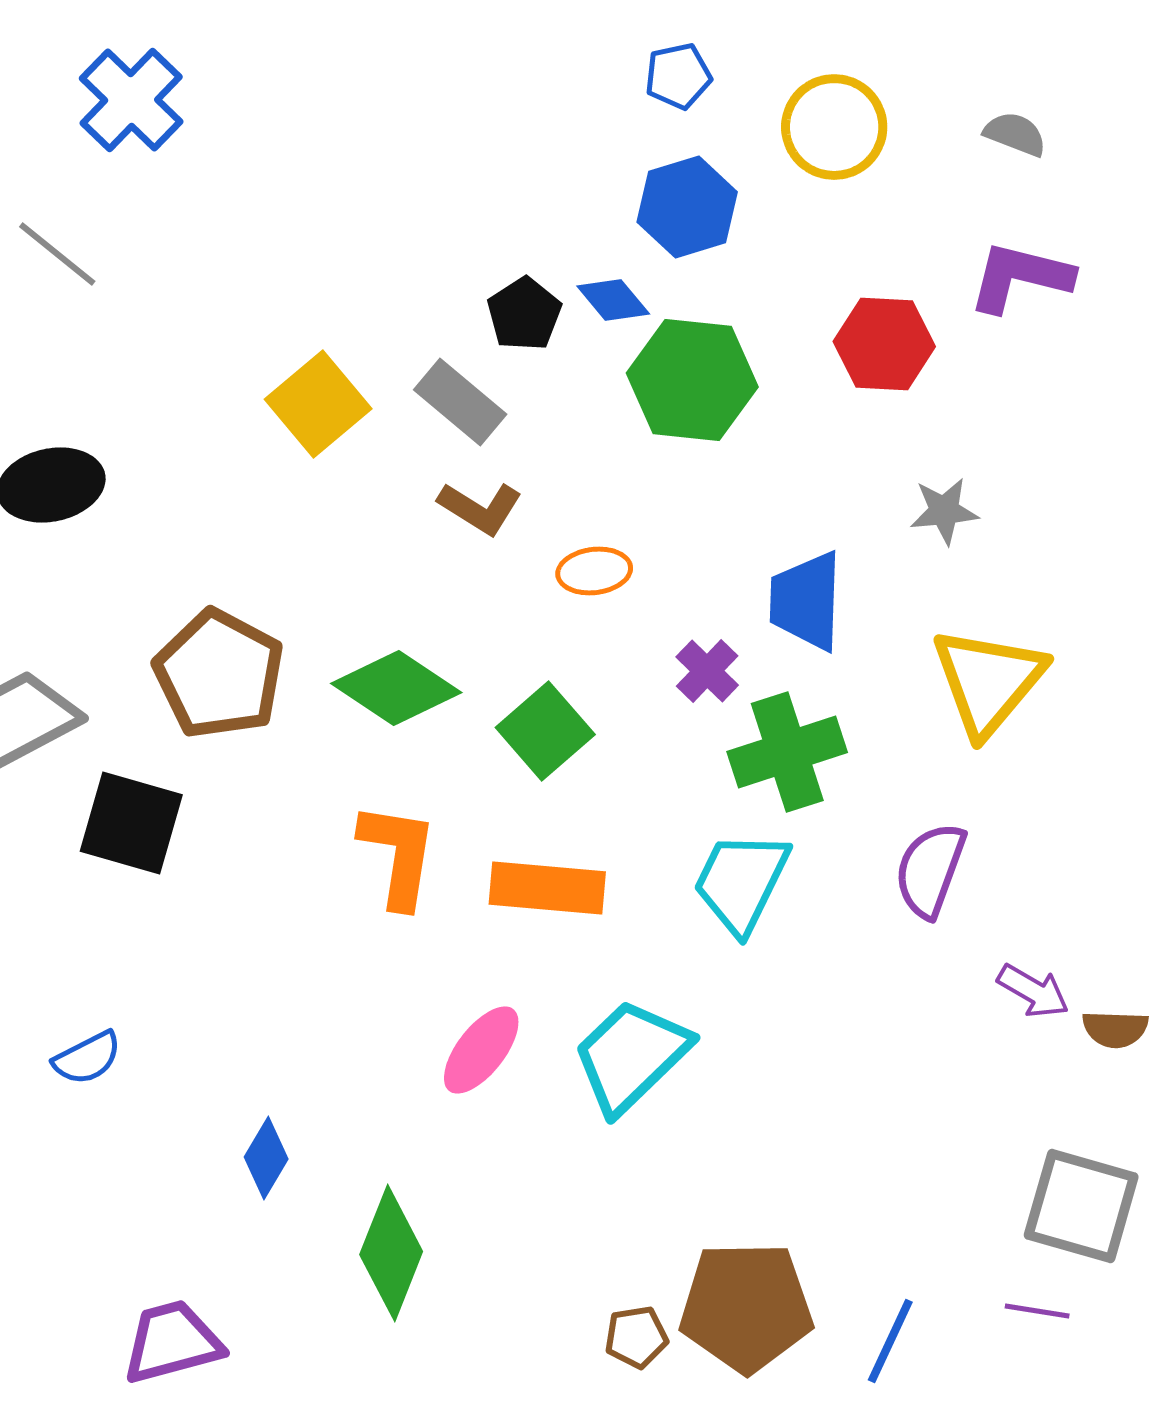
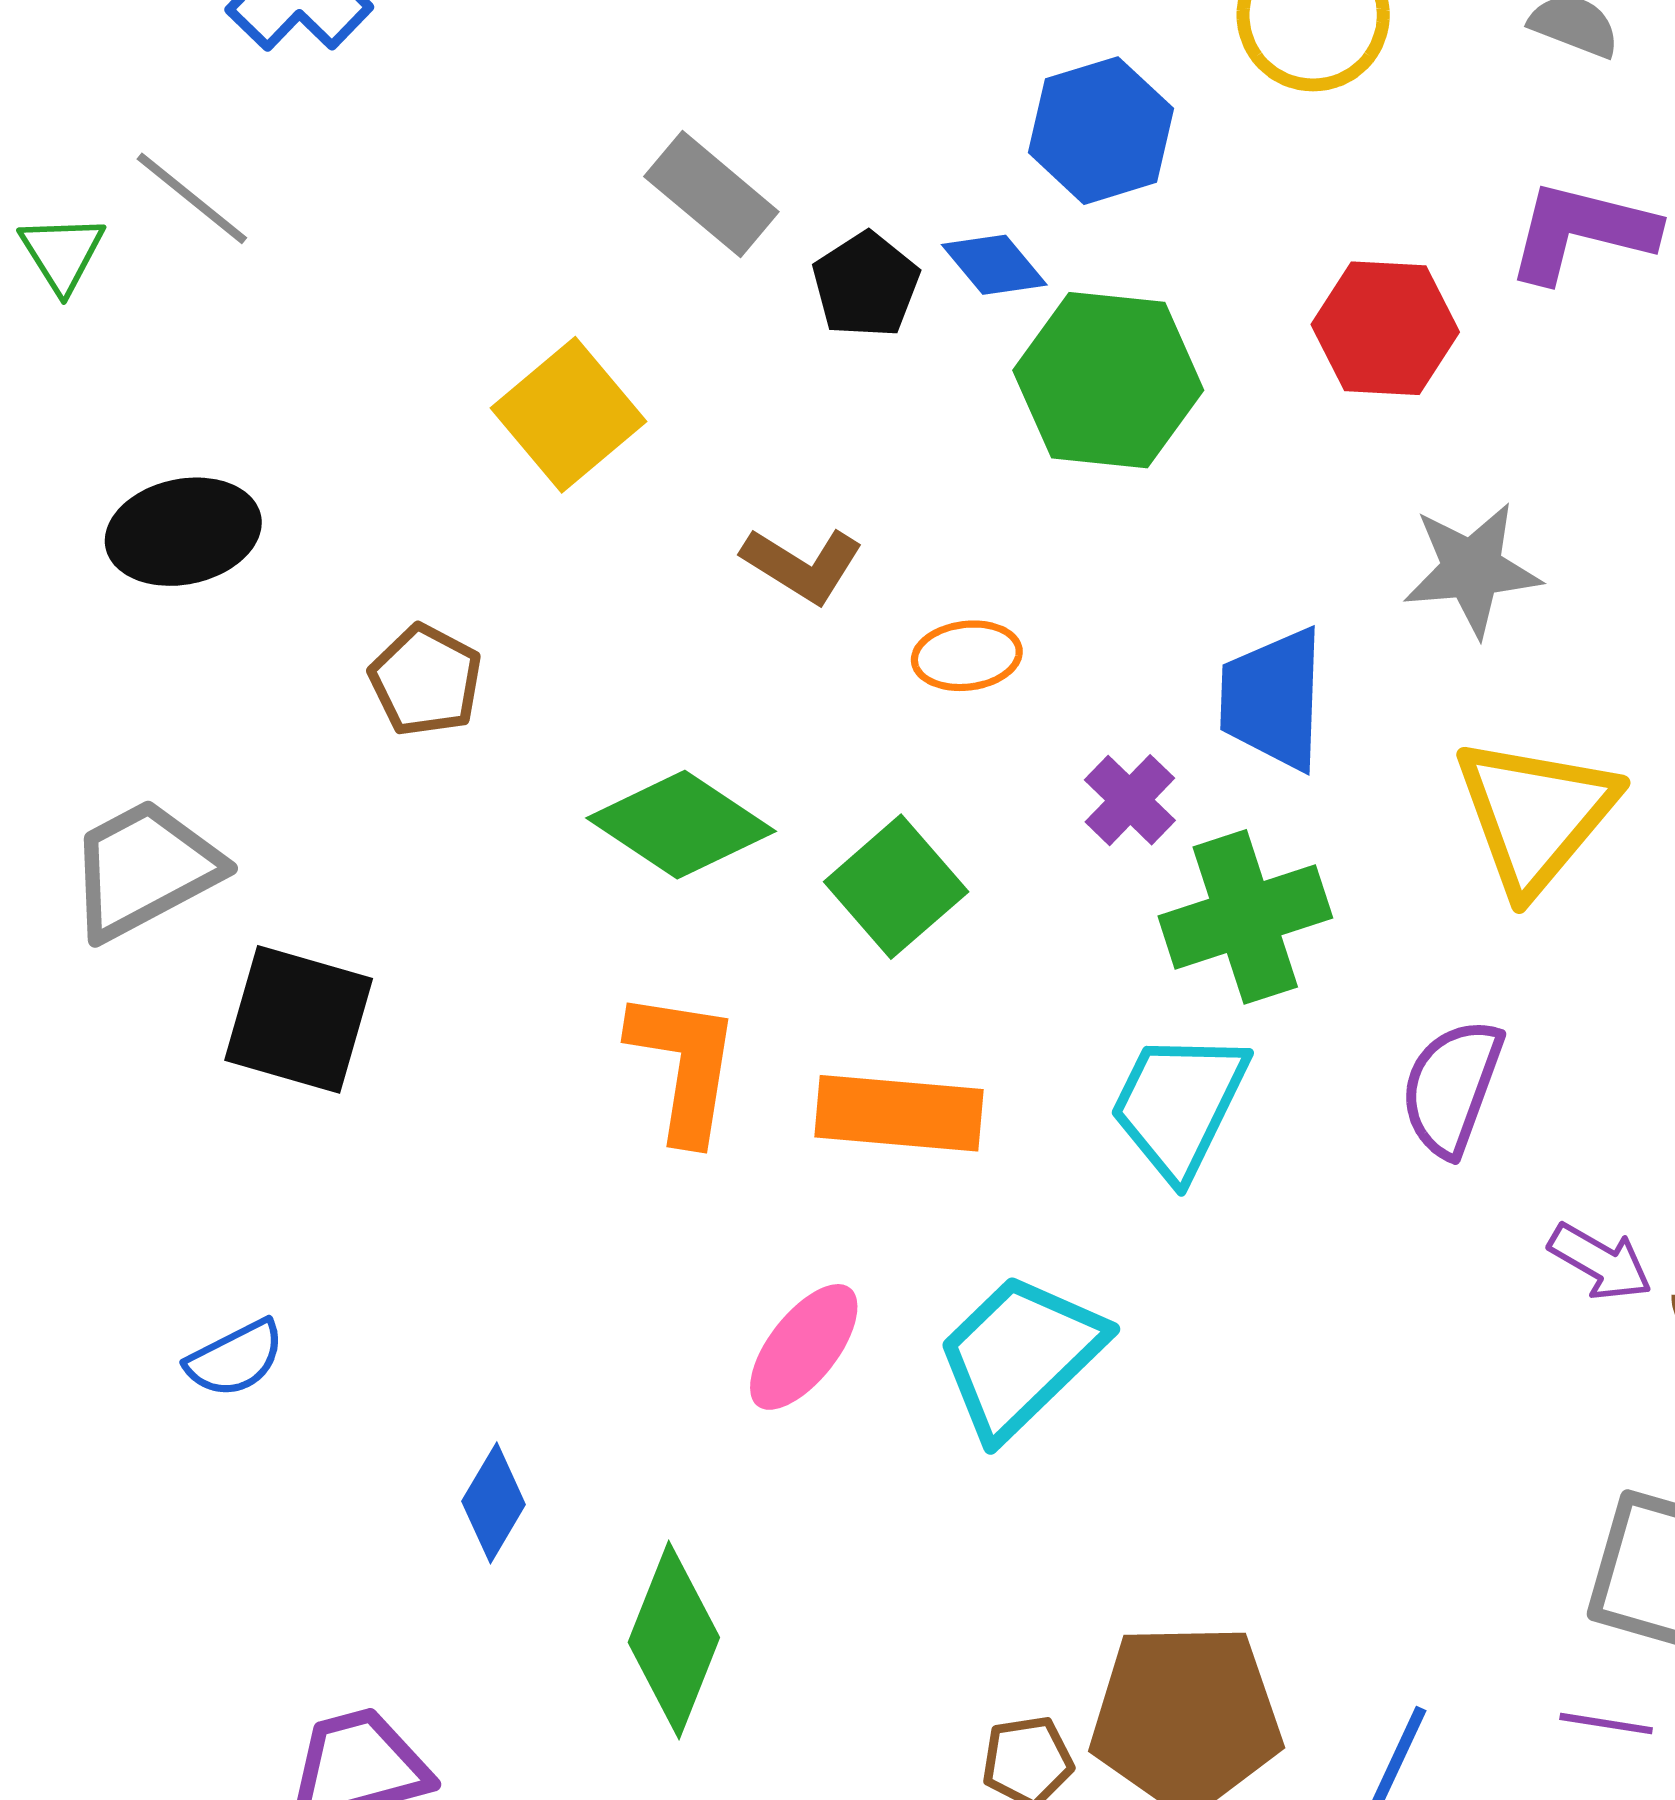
gray rectangle: (460, 402) -> (711, 194), moved
gray star: (944, 511) -> (1472, 569), size x1.4
brown pentagon: (219, 674) -> (426, 680), moved, size x0.6

